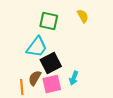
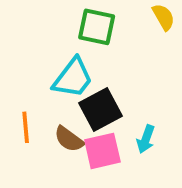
brown semicircle: (35, 78) -> (69, 139), turned -84
orange line: (22, 87) -> (26, 127), moved

